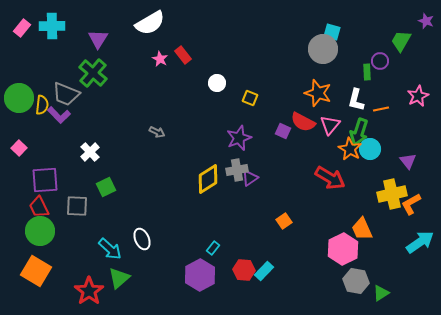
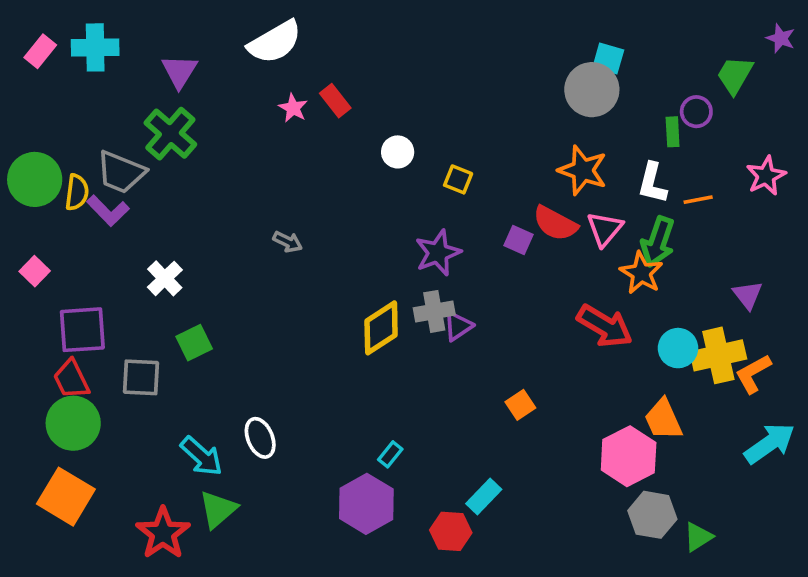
cyan circle: (370, 149) -> (678, 348), moved
red hexagon: (244, 270) -> (451, 531), moved

